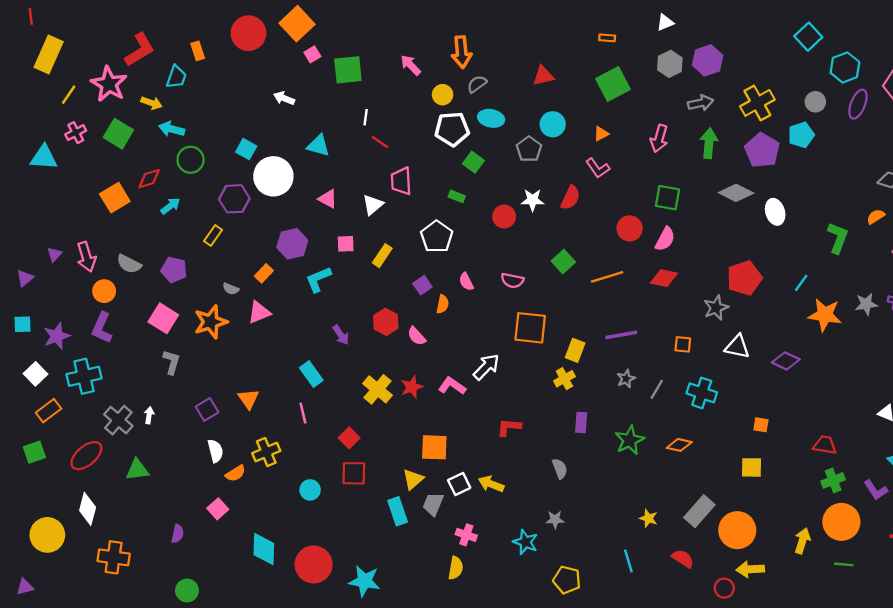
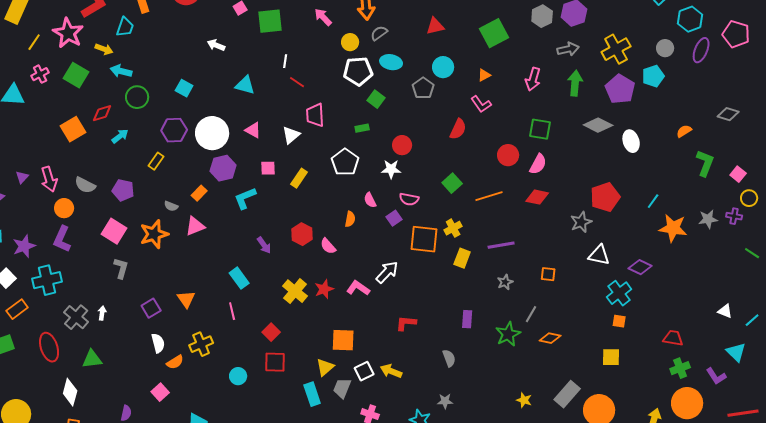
white circle: (273, 176) -> (212, 133), moved
green rectangle: (457, 196) -> (362, 128), turned -32
white star: (533, 200) -> (391, 169), moved
orange semicircle: (876, 217) -> (684, 131), moved
green L-shape: (838, 238) -> (705, 163), moved
purple square: (422, 285) -> (394, 218), moved
orange square: (683, 344) -> (548, 274), moved
yellow cross: (564, 379) -> (453, 228), moved
gray line: (657, 389) -> (531, 314), moved
cyan cross: (702, 393) -> (619, 293), moved, turned 35
red ellipse: (86, 456) -> (49, 347), turned -68
white diamond: (88, 509) -> (70, 392), moved

